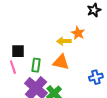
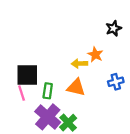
black square: (18, 51) -> (27, 75), size x1.5
blue cross: (96, 77) -> (116, 82), moved

